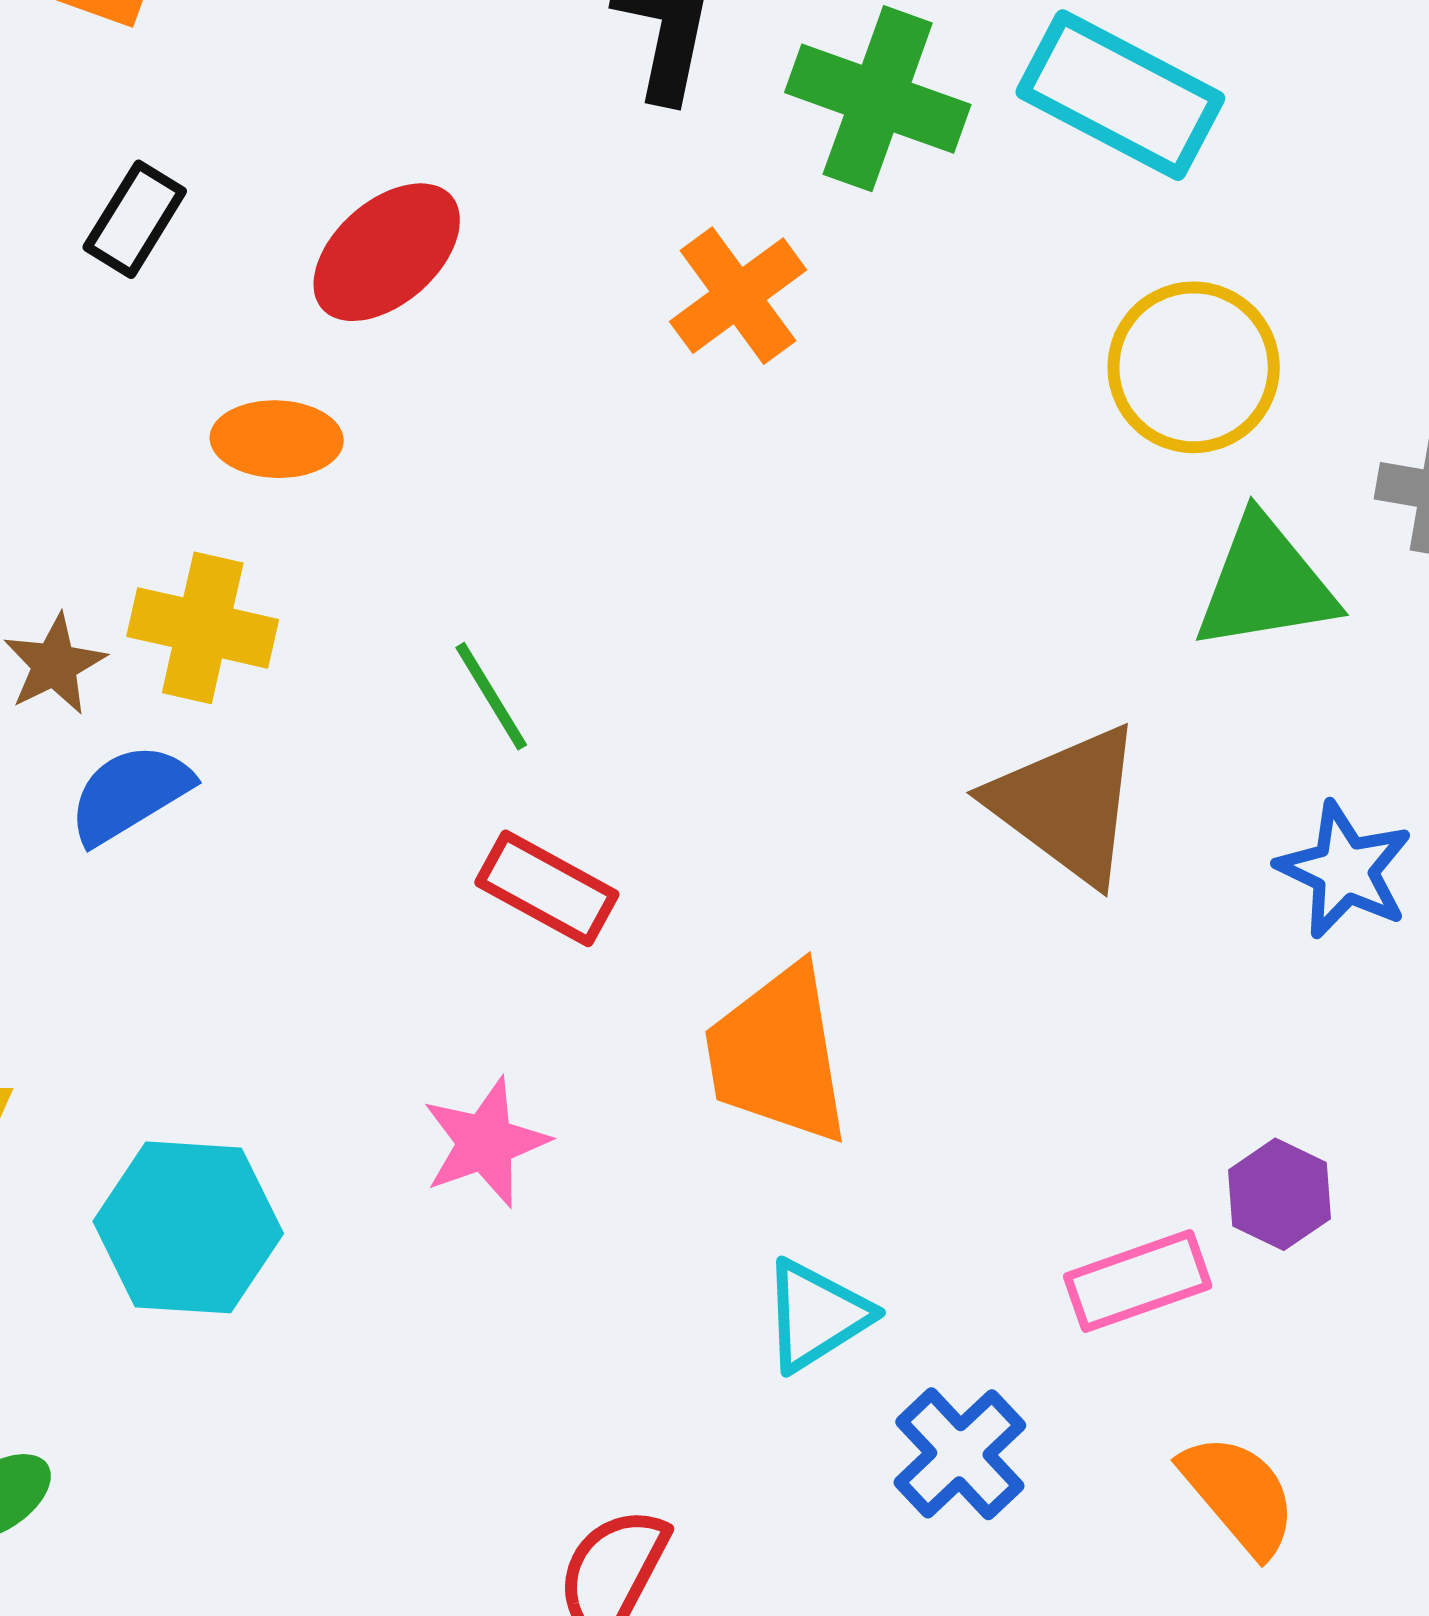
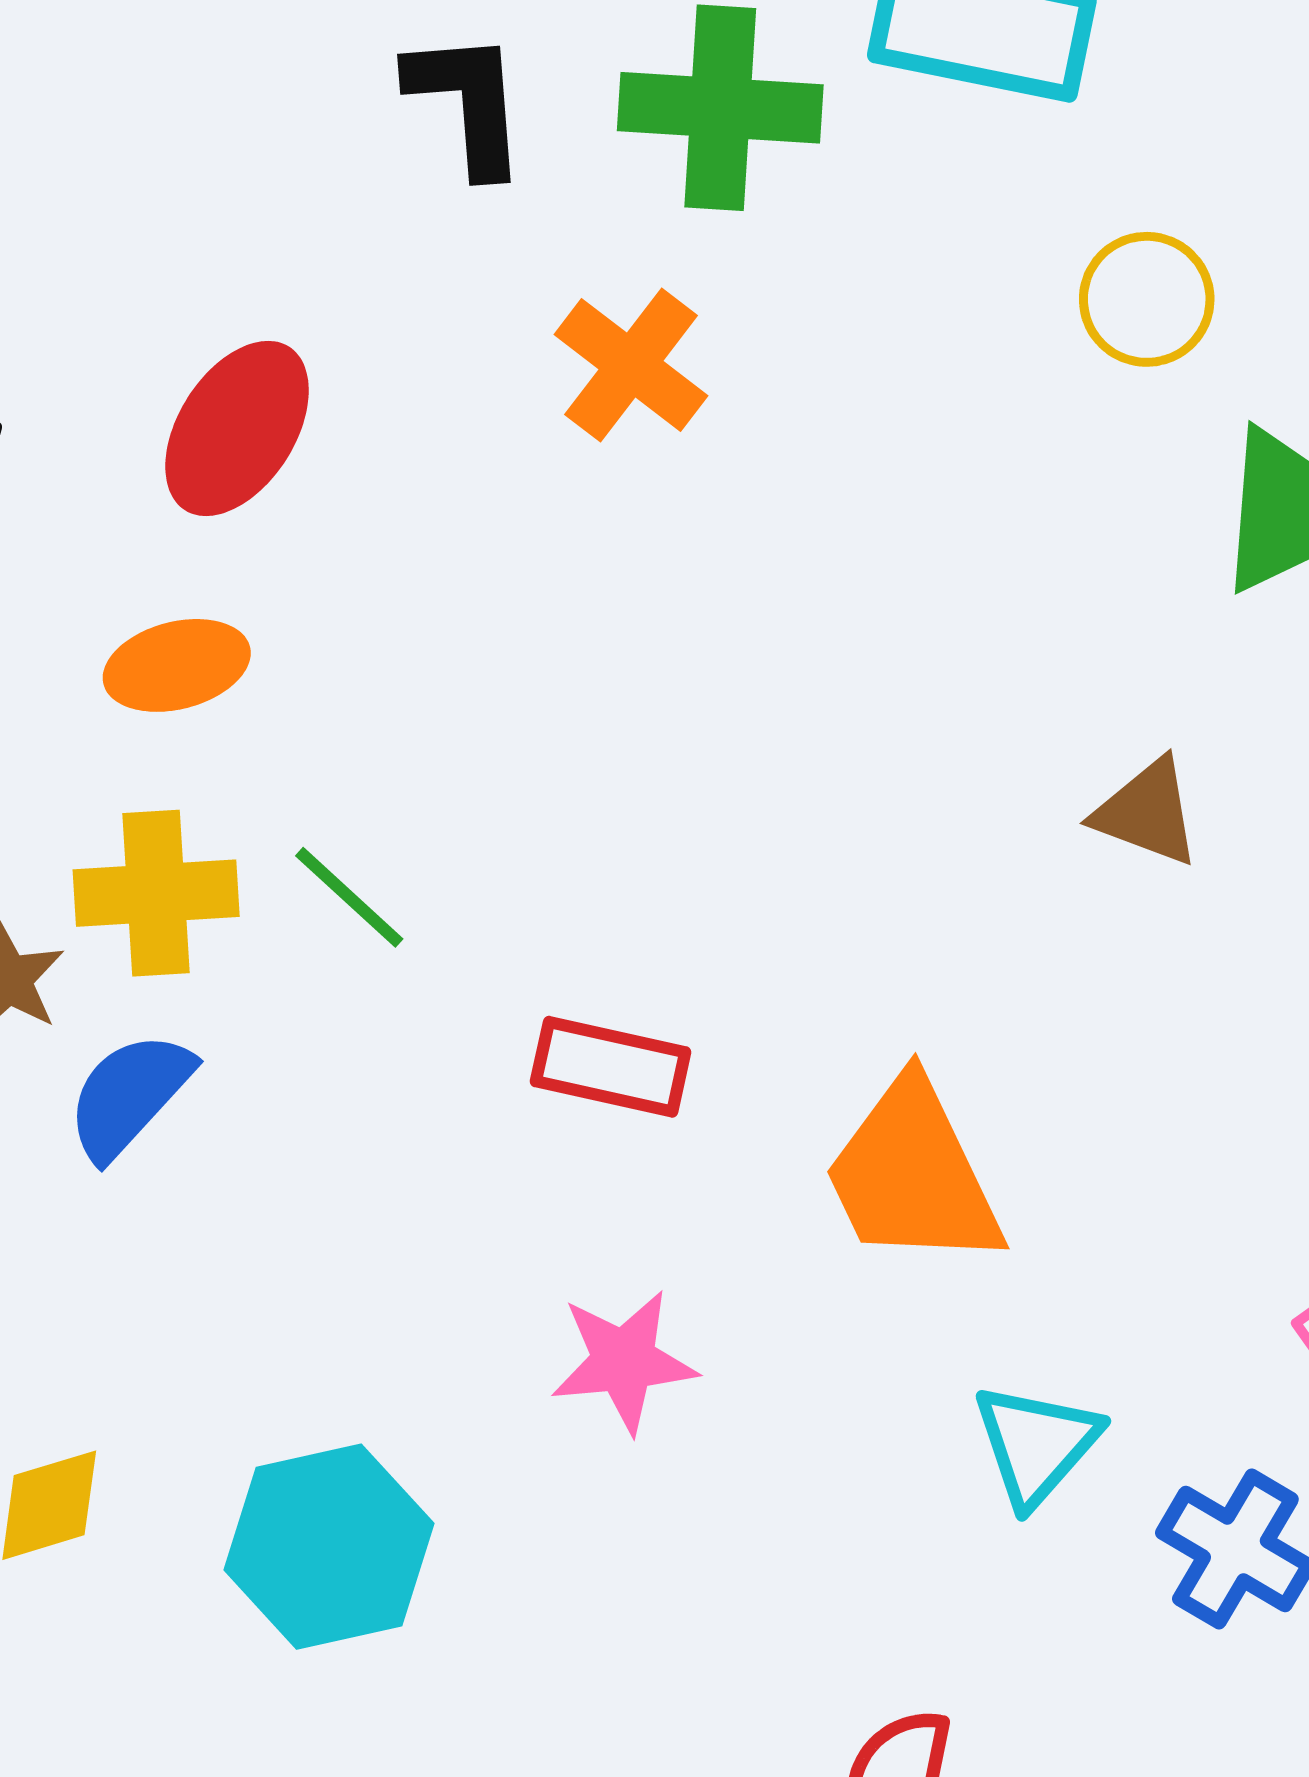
yellow circle: (1194, 367) -> (1147, 299), size x0.7
green line: (491, 696) -> (349, 897), moved
brown triangle: (1067, 804) -> (1147, 812), size x0.6
pink star: (485, 1142) -> (624, 1361), turned 30

